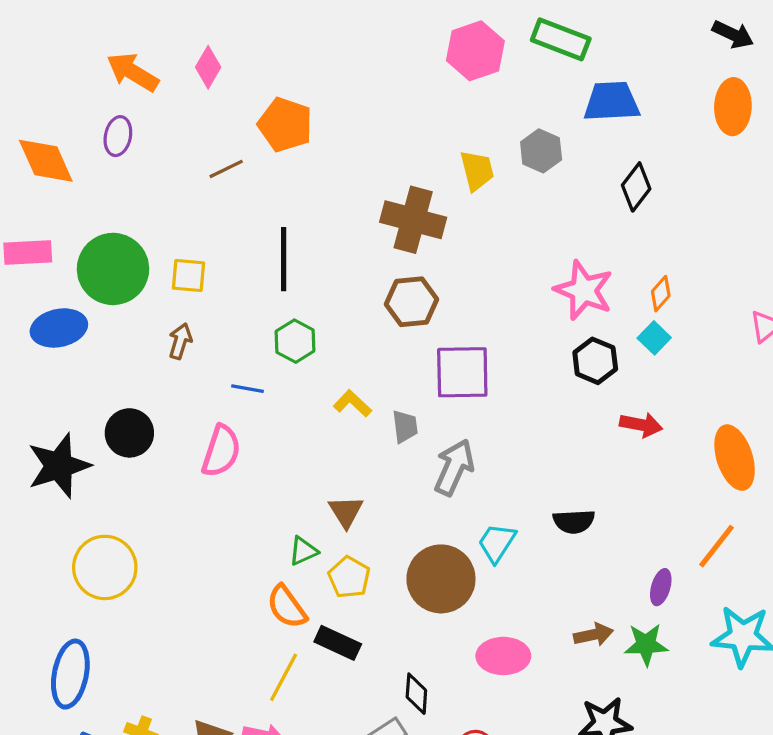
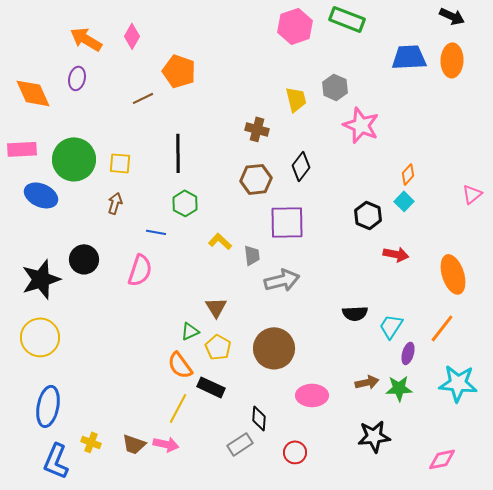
blue trapezoid: (612, 102) -> (409, 57), moved
black diamond: (636, 187) -> (301, 166), moved
brown cross: (413, 220) -> (257, 129), size x0.6
pink star: (584, 290) -> (361, 125), moved
blue ellipse: (59, 328) -> (41, 195), turned 36
gray arrow: (454, 467) -> (282, 280), turned 52
cyan trapezoid: (497, 543) -> (391, 326), moved
yellow circle: (105, 567) -> (40, 337), moved

